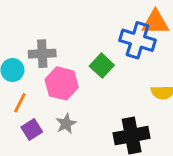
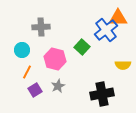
blue cross: (138, 40) -> (106, 30), turned 35
gray cross: (42, 54) -> (41, 27), moved

